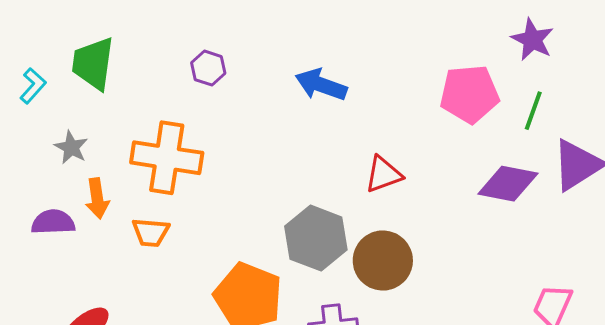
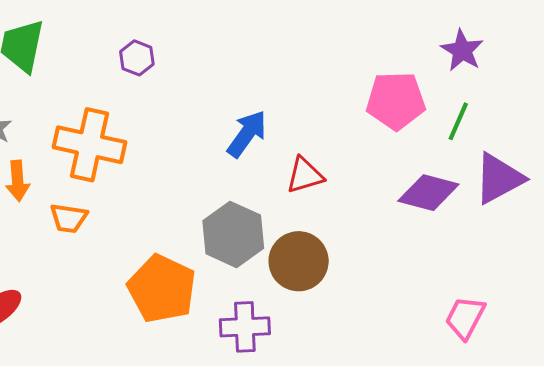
blue arrow: (321, 85) -> (247, 134), moved, turned 102

